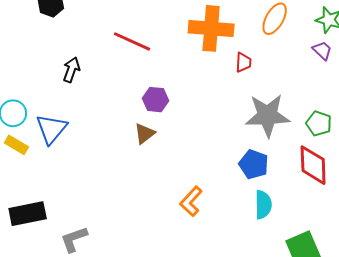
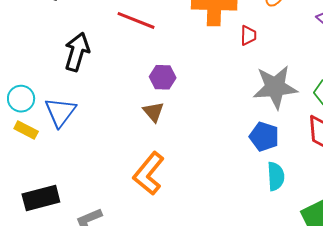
black arrow: (71, 70) -> (77, 52), size x1.5
brown triangle: (145, 134) -> (153, 112), turned -30
orange L-shape: (191, 201) -> (149, 174), moved, size x1.4

